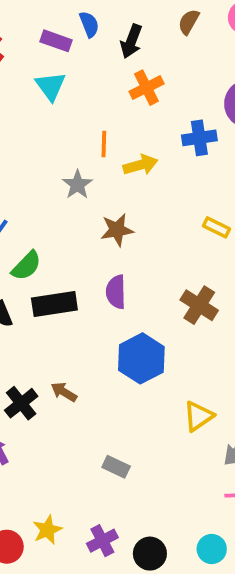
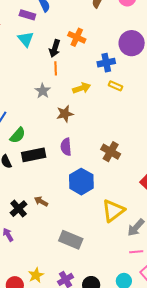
black arrow: (131, 41) -> (55, 48), moved
orange cross: (146, 88) -> (77, 37), turned -36
yellow arrow: (140, 165) -> (82, 88), moved
yellow rectangle: (216, 227) -> (115, 86), moved
yellow triangle: (198, 416) -> (113, 211), size x1.4
gray rectangle: (116, 467) -> (71, 240), size x1.6

